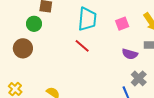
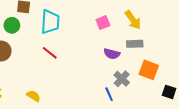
cyan trapezoid: (87, 19) -> (50, 22), moved
red line: (82, 46) -> (50, 53), moved

